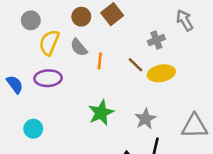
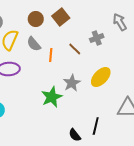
brown line: (135, 65) -> (75, 49), moved
yellow ellipse: (161, 73) -> (101, 77), moved, turned -35
gray star: (145, 119) -> (72, 83), moved

